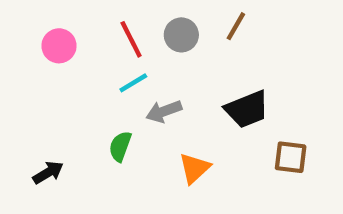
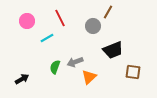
gray circle: (181, 35) -> (93, 26), moved
cyan line: (133, 83) -> (47, 38), moved
gray arrow: (164, 111) -> (75, 62), moved

